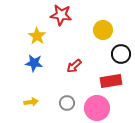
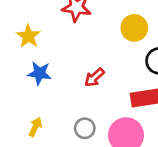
yellow star: (37, 36) -> (28, 36), moved
yellow arrow: (31, 102) -> (35, 127), turned -56

